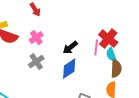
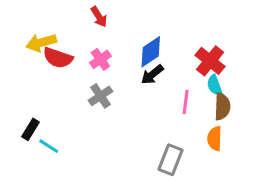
pink line: (96, 48) -> (186, 102), moved
blue diamond: (69, 69) -> (151, 52), moved

